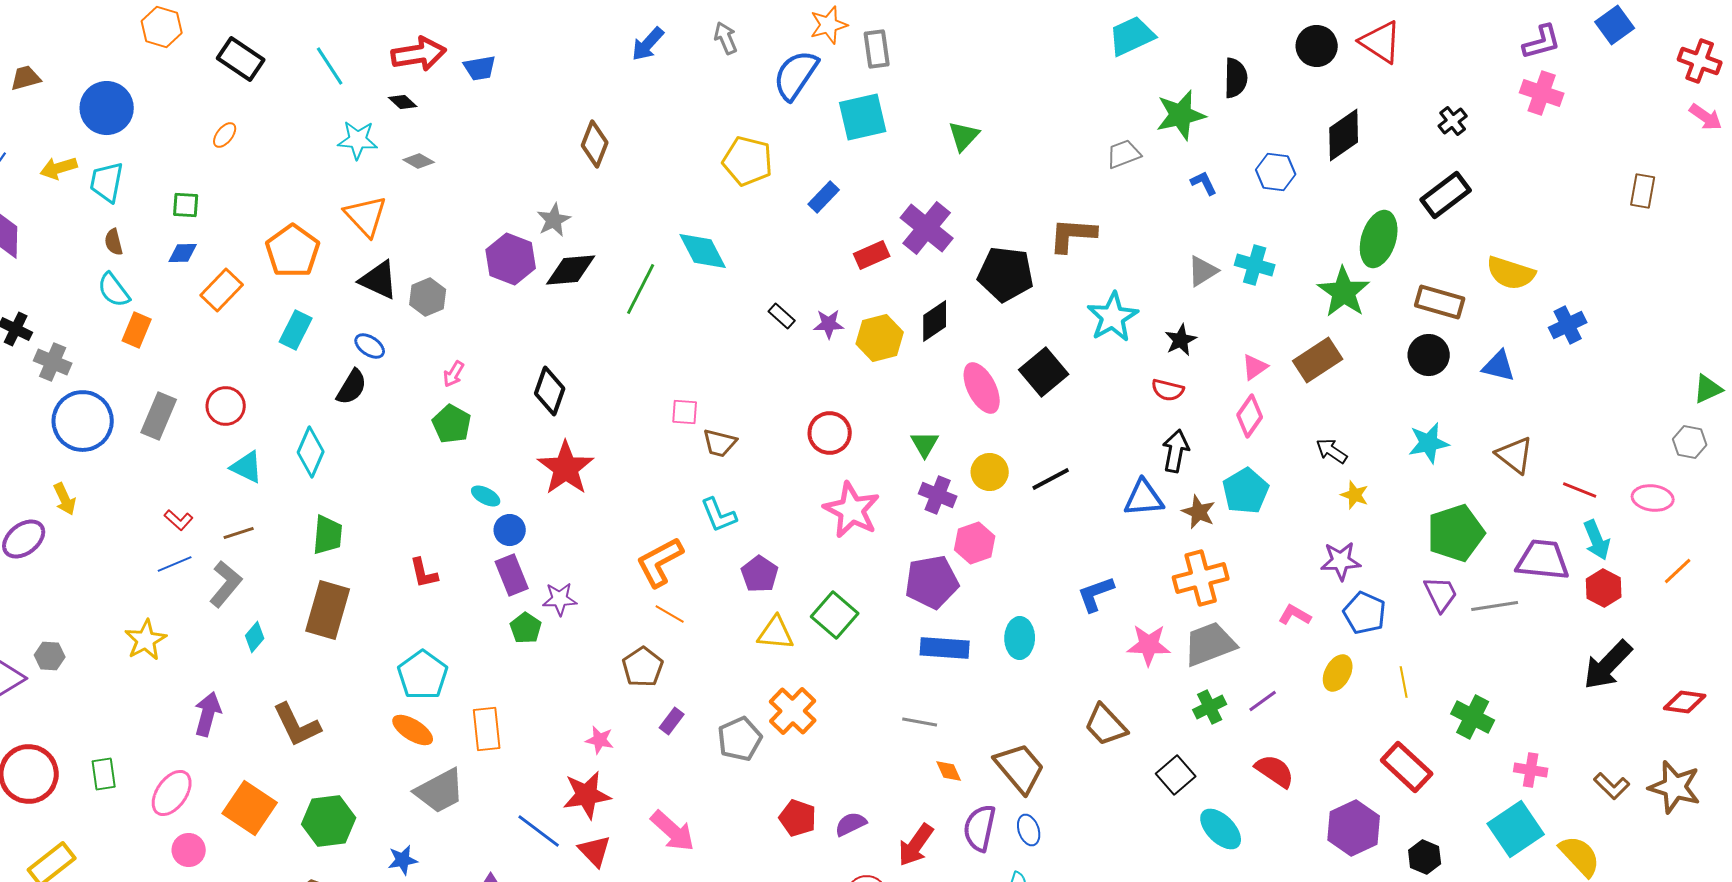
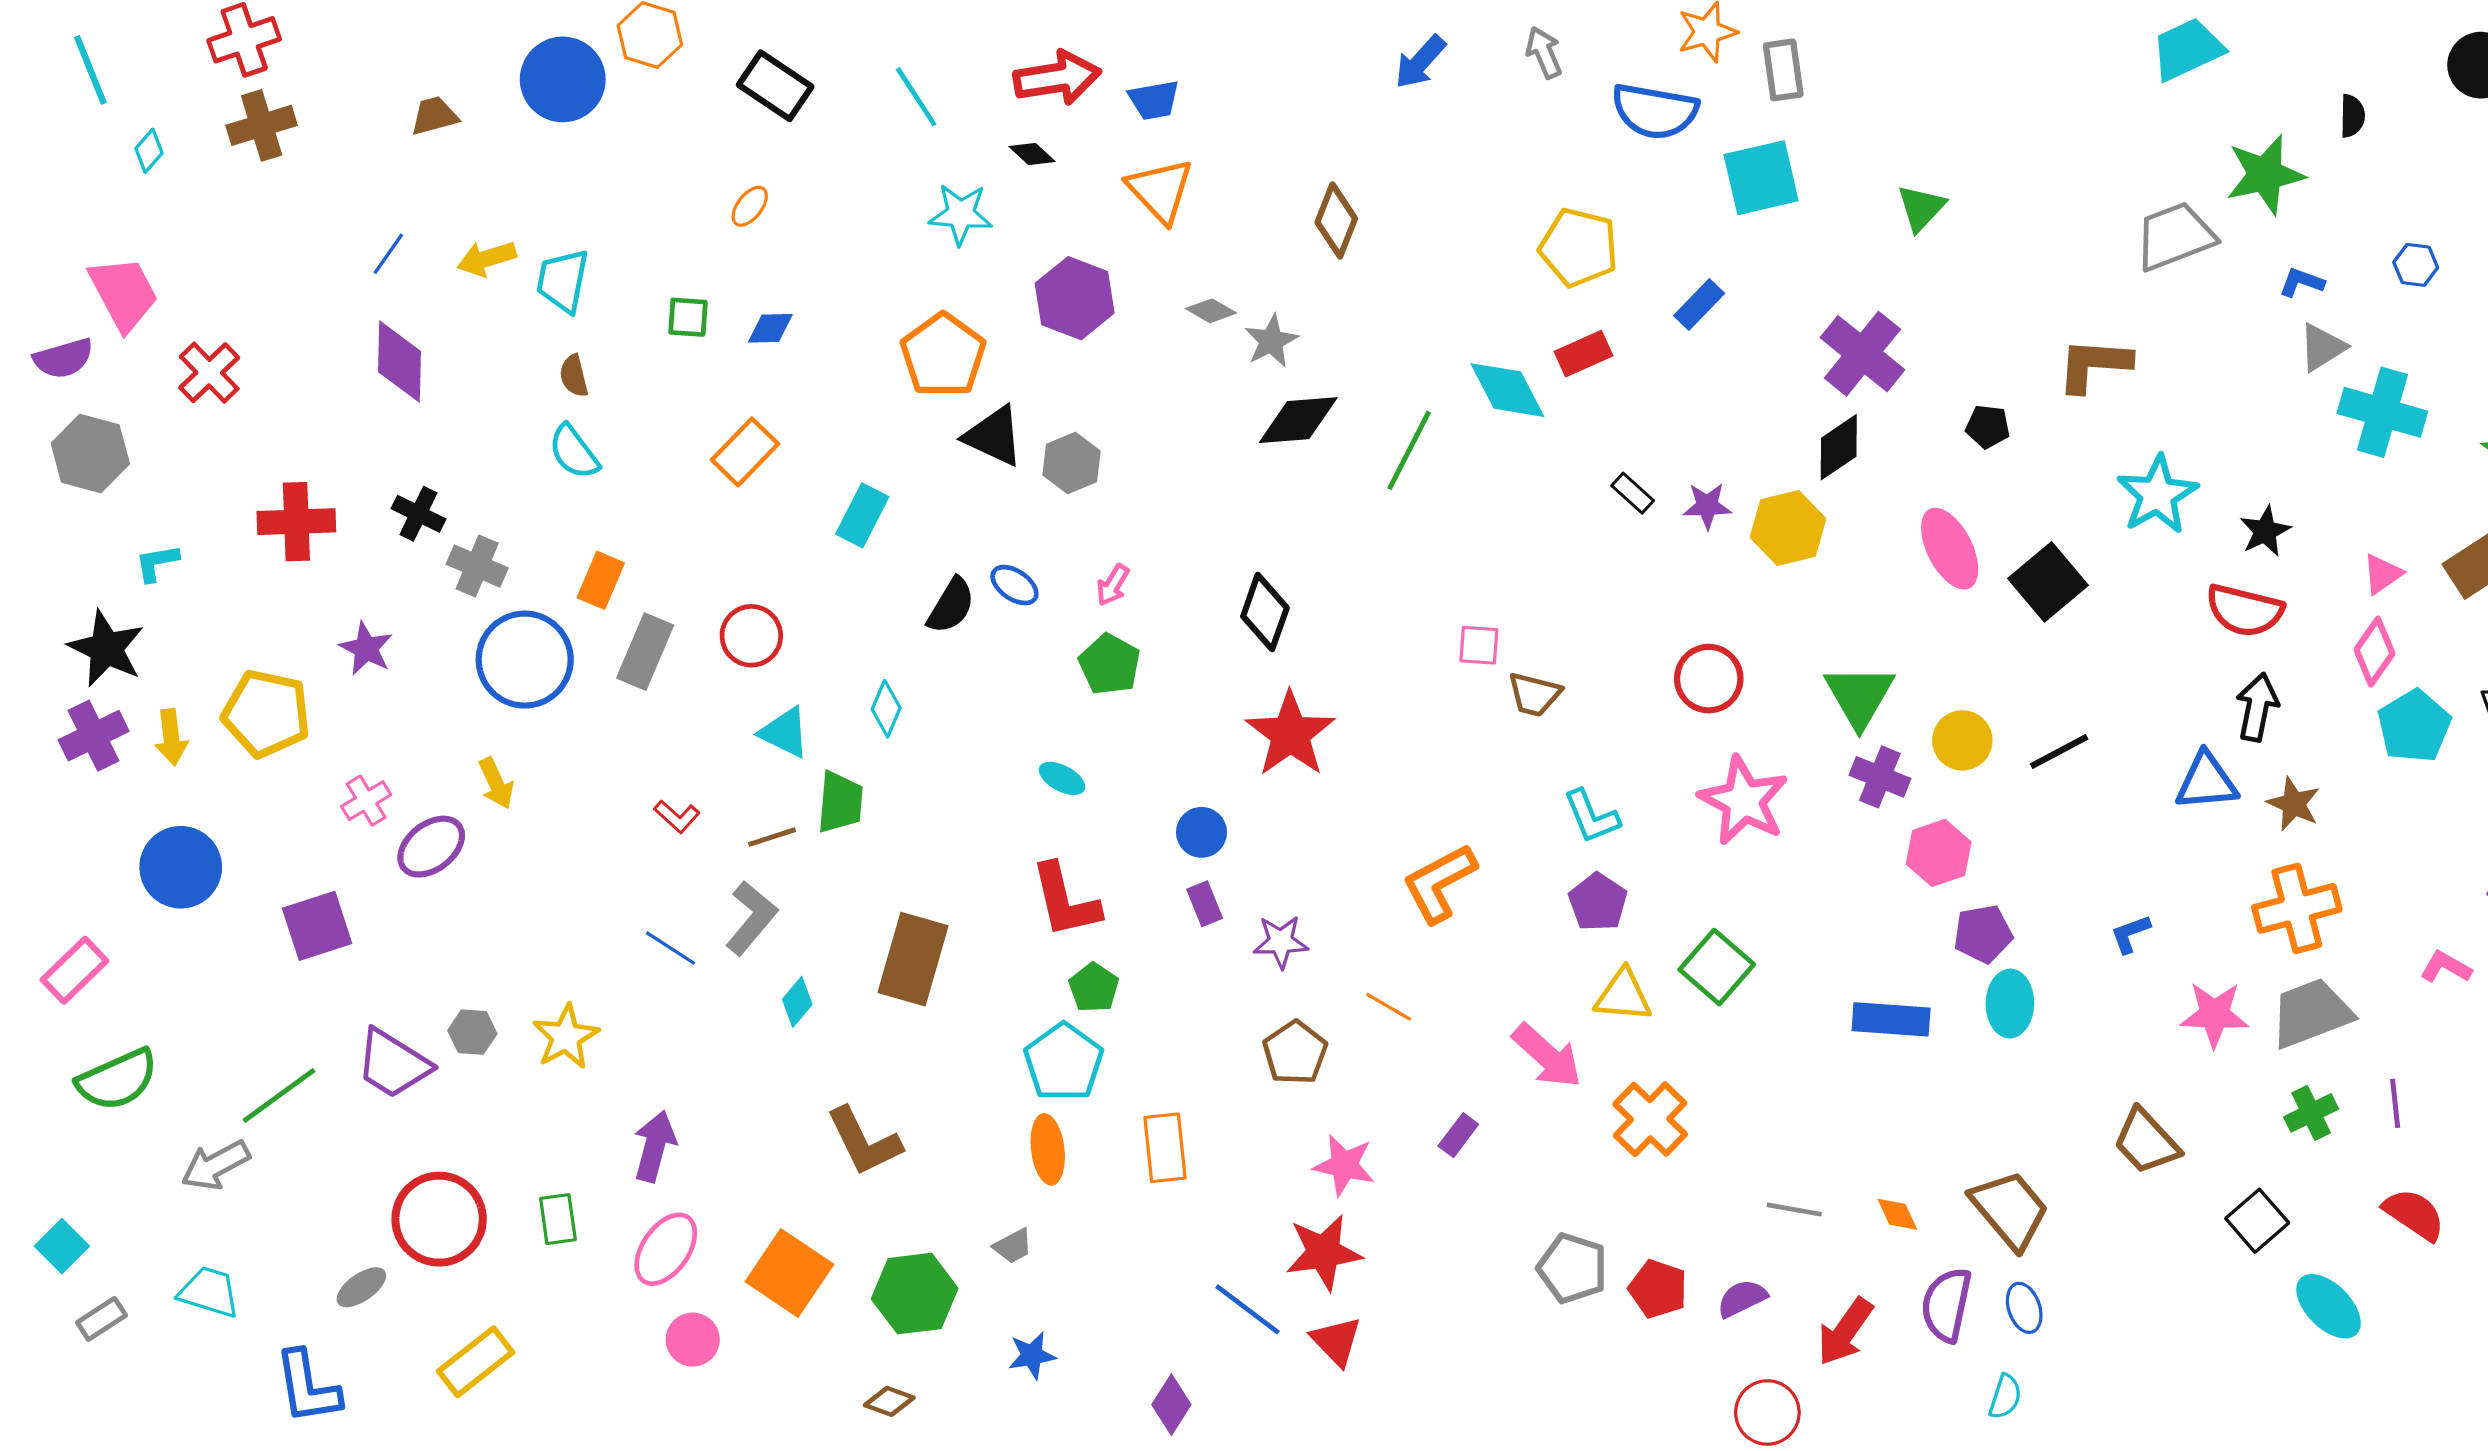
blue semicircle: (796, 75) -> (1655, 111), turned -114
black semicircle: (1236, 78) -> (2352, 116), size x0.7
blue circle: (107, 108) -> (563, 79), moved
gray trapezoid: (1124, 154) -> (2175, 236), size x1.5
gray diamond: (419, 161) -> (1211, 311), moved
blue hexagon: (1276, 172) -> (2416, 265), size x0.7
blue L-shape: (1204, 183) -> (2302, 282), turned -44
orange triangle: (366, 216) -> (1160, 190), moved
orange pentagon: (293, 251) -> (943, 355), moved
blue diamond: (183, 253) -> (770, 328), moved
red rectangle: (872, 255) -> (1584, 354), moved
purple hexagon: (511, 259) -> (1075, 298), moved
cyan cross: (1255, 265) -> (2382, 412), size x1.4
gray triangle: (1203, 271) -> (2322, 347), moved
black pentagon: (1006, 274) -> (1988, 427), size x0.5
black diamond: (935, 321) -> (1839, 447), moved
orange rectangle: (137, 330) -> (601, 580), moved
blue ellipse: (370, 346) -> (1014, 585), moved
pink ellipse: (982, 388) -> (1950, 549), moved
red semicircle: (1168, 390) -> (2244, 610), size x1.5
green triangle: (925, 444) -> (1859, 696), size x1.6
cyan diamond: (311, 452) -> (886, 709), size x0.7
cyan pentagon: (1246, 491) -> (2414, 726), moved
cyan ellipse: (486, 496) -> (1062, 778), moved
cyan L-shape: (719, 515) -> (1591, 816), moved
green trapezoid: (328, 535) -> (840, 802), moved
blue line: (175, 564) -> (670, 948), moved, turned 56
red L-shape: (424, 573) -> (1065, 900), size x1.6
purple rectangle: (512, 575) -> (1205, 904), size x0.7
purple pentagon: (932, 582) -> (1983, 934), moved, size x0.7
blue L-shape: (1096, 594) -> (2130, 934), size x0.7
orange line: (670, 614) -> (1389, 1007), moved
green pentagon: (526, 628) -> (1094, 988), moved
yellow star: (146, 640) -> (566, 1037), moved
brown pentagon: (643, 667) -> (1295, 1053), moved
purple line: (1263, 701) -> (2395, 1103), turned -60
purple arrow: (208, 714) -> (655, 1146), moved
gray line: (920, 722) -> (1794, 1210), moved
orange ellipse: (413, 730) -> (1048, 1149), turned 51
gray pentagon: (740, 739) -> (1572, 1268), moved, turned -30
pink star: (600, 740) -> (1344, 1165), size x1.4
gray trapezoid: (440, 791) -> (1013, 1246), moved, size x0.5
pink arrow: (673, 831) -> (1547, 1056), moved

